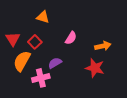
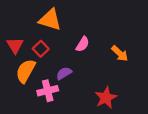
orange triangle: (43, 17) -> (50, 20), size x1.5
orange arrow: (103, 46) -> (120, 53), turned 56
red star: (95, 68) -> (106, 98), moved, turned 30

